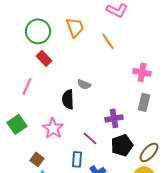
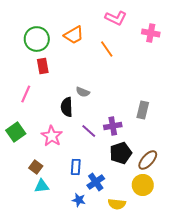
orange trapezoid: (75, 27) -> (74, 35), turned 80
red rectangle: (44, 58) -> (43, 66), turned 35
pink cross: (142, 72) -> (151, 33), moved
purple line: (90, 138) -> (89, 131), moved

